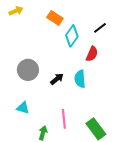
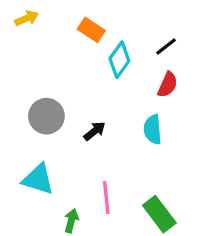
red semicircle: (92, 54) -> (168, 85), moved
cyan semicircle: (80, 79) -> (153, 129), moved
cyan triangle: (23, 108) -> (38, 179), size x1.5

